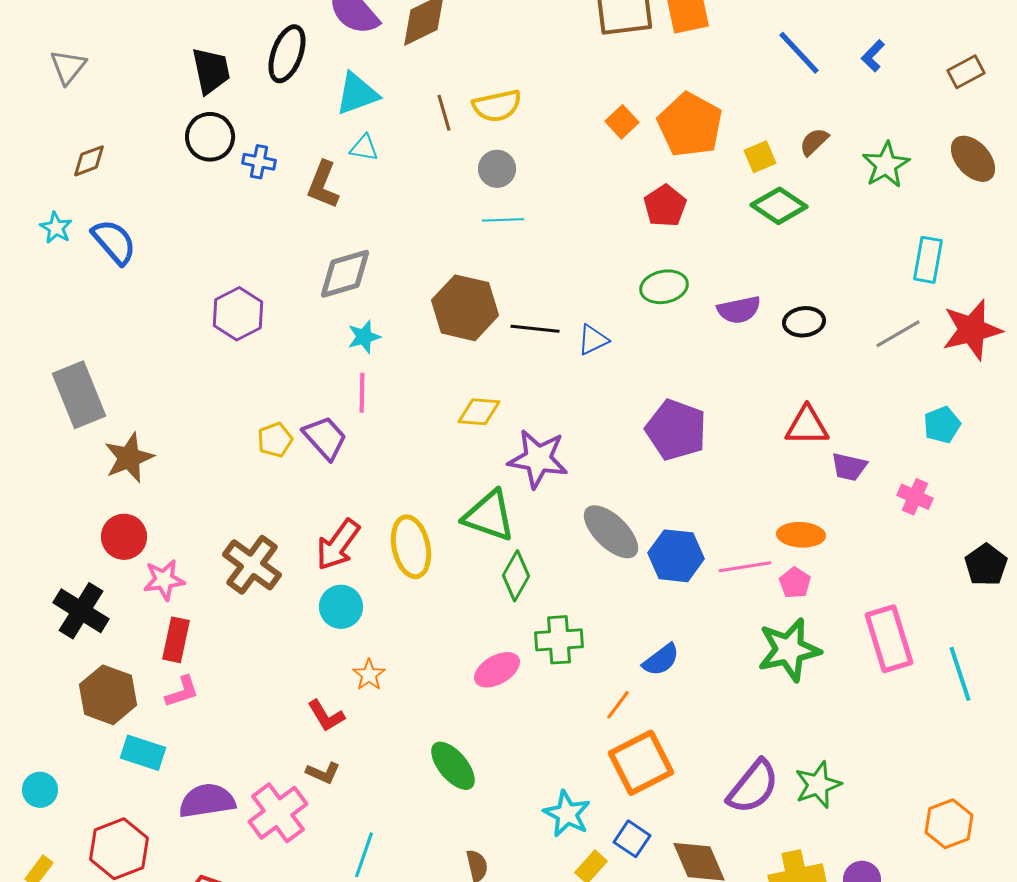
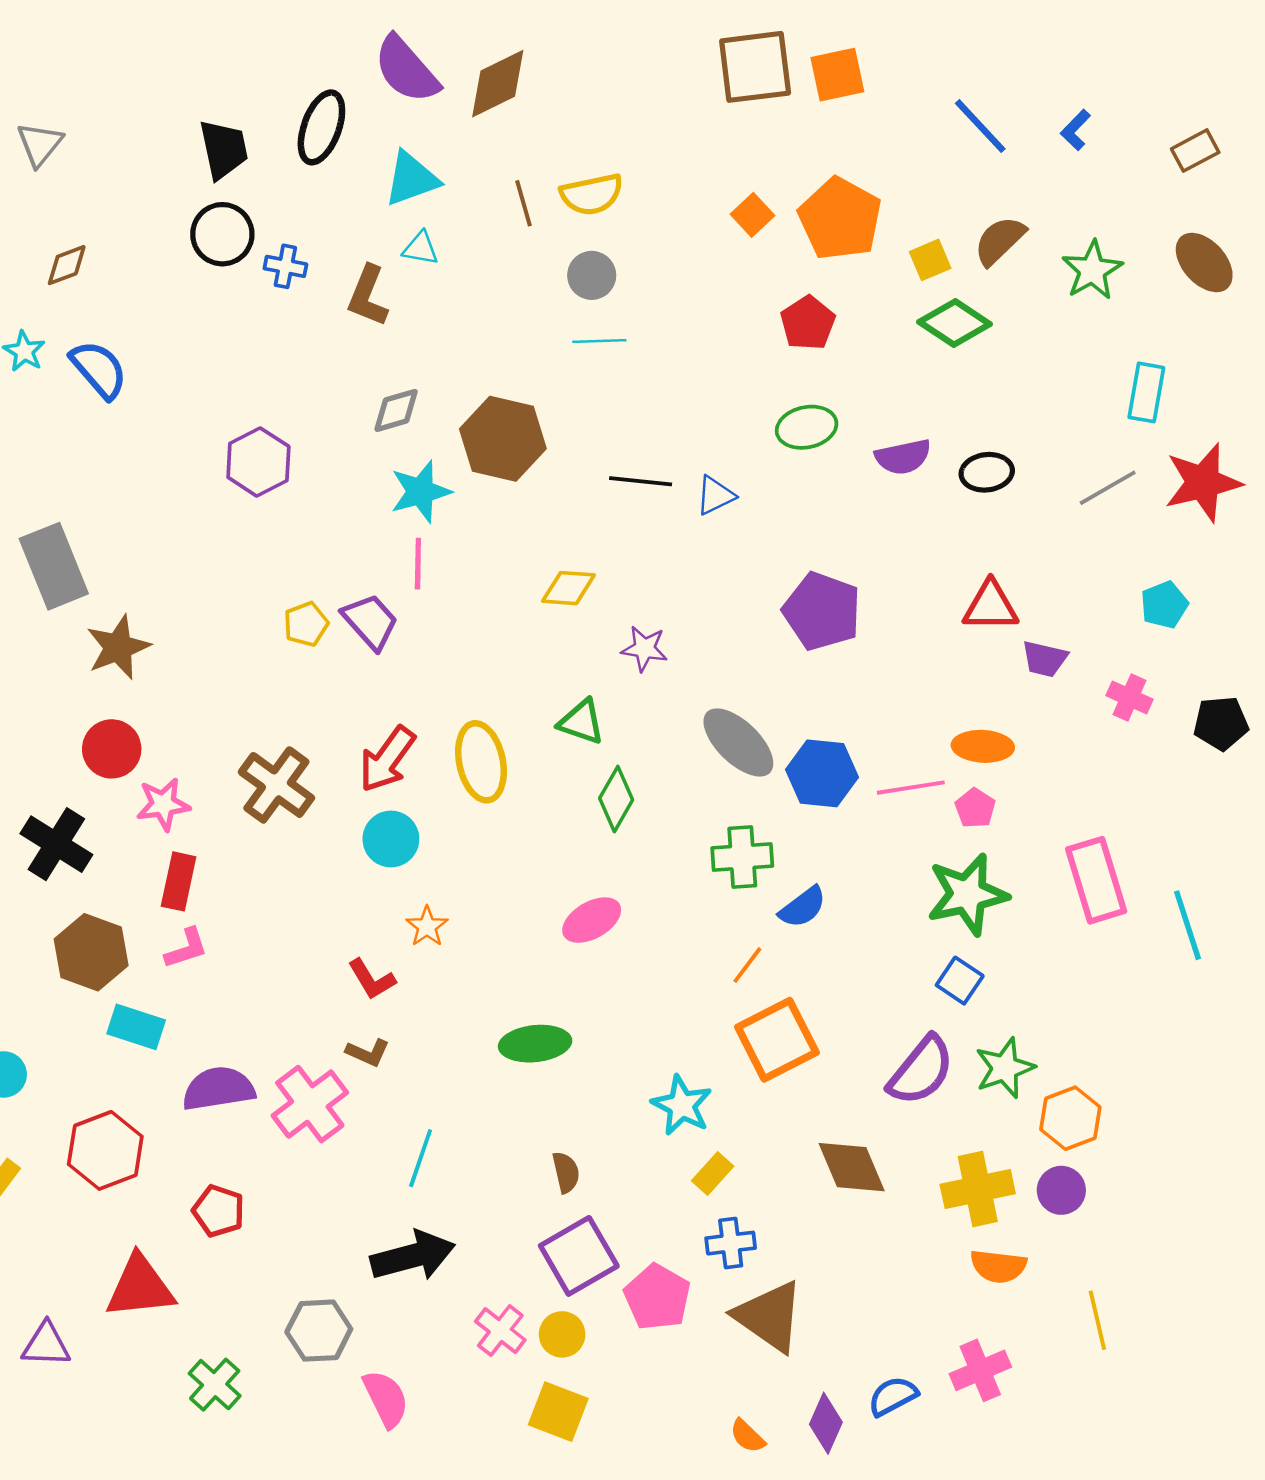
brown semicircle: (814, 142) -> (1000, 241), size x1.4
gray diamond: (345, 274) -> (396, 410), size x0.7
brown hexagon: (465, 308) -> (503, 439), moved
cyan star: (364, 337) -> (421, 492), size x1.4
purple star: (538, 459) -> (644, 649), size x0.6
green triangle: (489, 516) -> (581, 722), size x0.7
black pentagon: (986, 565) -> (1221, 723), moved, turned 30
green cross: (559, 640) -> (742, 857), moved
green ellipse: (453, 766) -> (535, 1044), turned -56
orange hexagon: (949, 824) -> (1070, 1118), moved
blue square: (632, 839) -> (960, 981), moved

